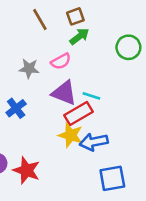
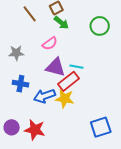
green arrow: (79, 36) -> (61, 23), turned 84
gray star: (29, 69) -> (16, 53), moved
blue cross: (16, 108) -> (20, 84), turned -35
blue arrow: (94, 142) -> (44, 96), moved

